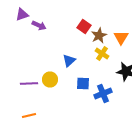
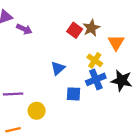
brown star: (99, 36) -> (91, 28), moved
yellow circle: (50, 80) -> (37, 111), moved
blue cross: (103, 94) -> (96, 79), moved

